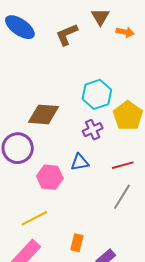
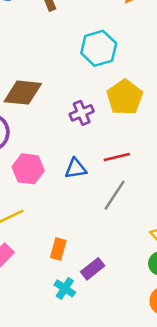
cyan hexagon: (97, 94) -> (99, 48), moved
blue triangle: (80, 162) -> (76, 169), moved

